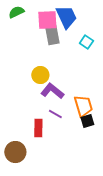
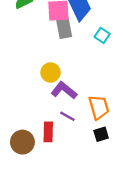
black square: (87, 121) -> (101, 134), moved
brown circle: (15, 152) -> (22, 142), moved

